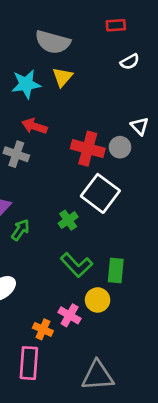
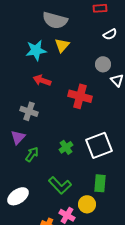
gray circle: (120, 147) -> (103, 64), moved
gray cross: (16, 154) -> (29, 111), moved
white square: (100, 193) -> (99, 145), moved, turned 32
green L-shape: (77, 265) -> (60, 185), moved

